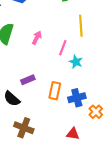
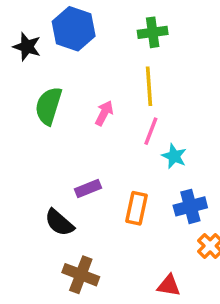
yellow line: (81, 26) -> (149, 86), moved
blue cross: (77, 98) -> (190, 206), moved

